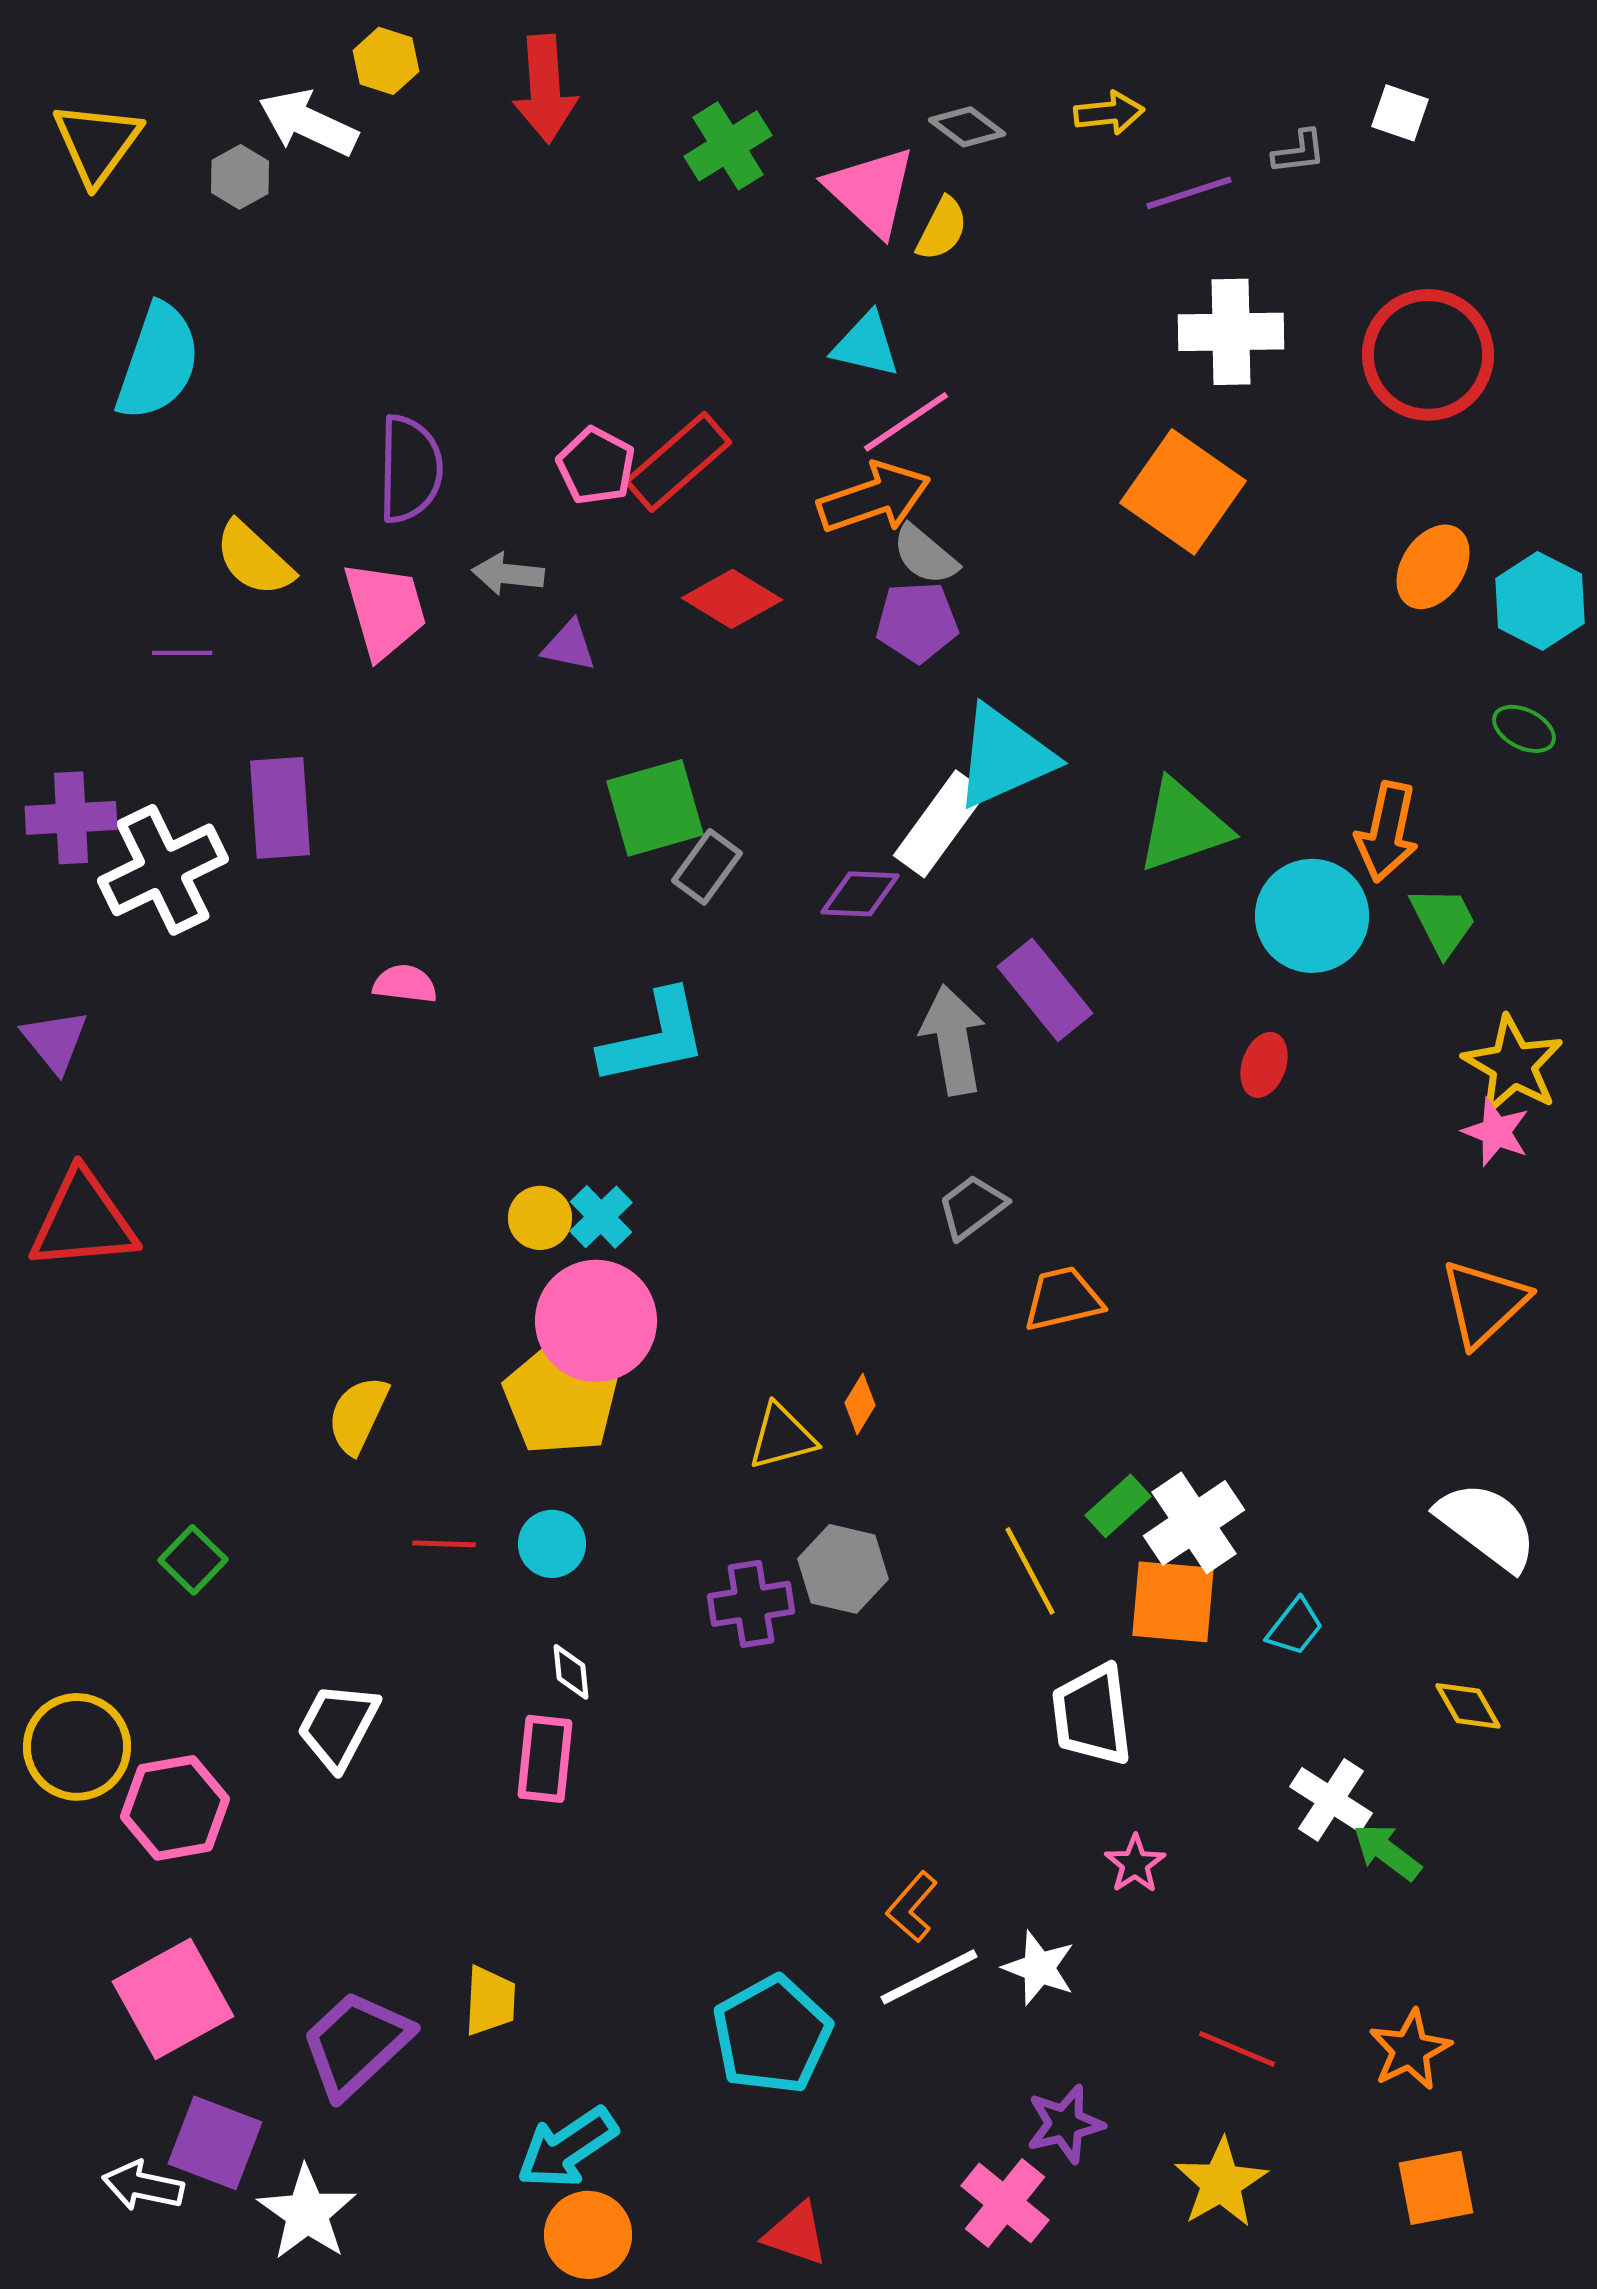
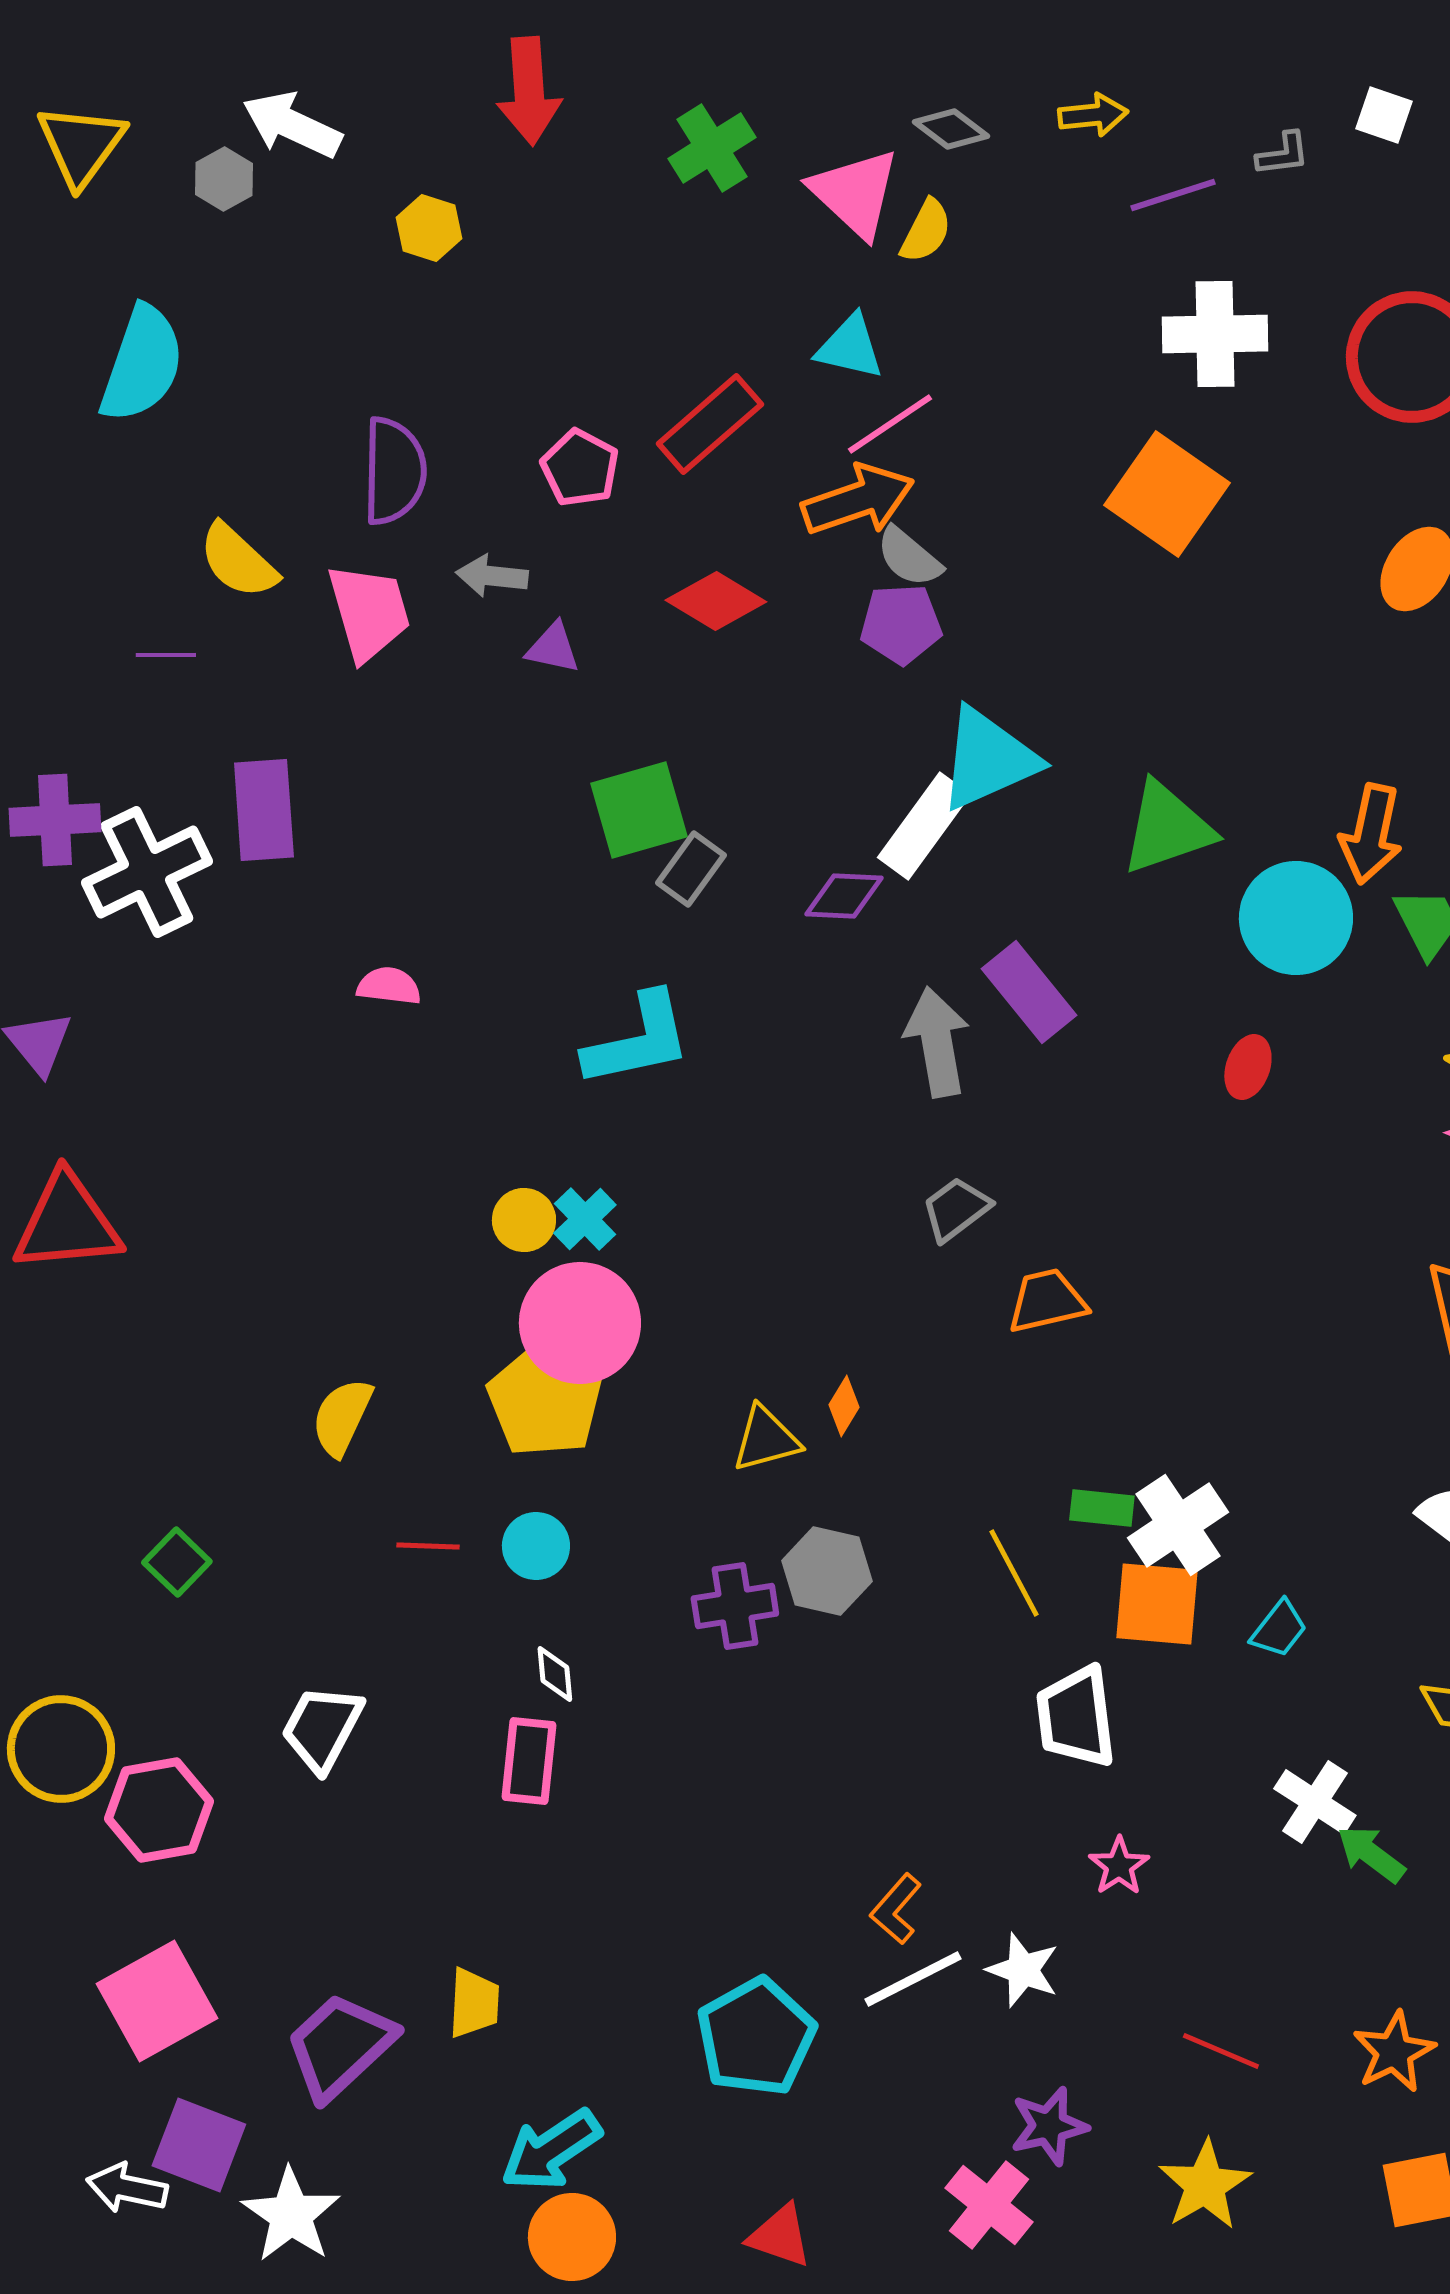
yellow hexagon: (386, 61) -> (429, 228), moved
red rectangle: (678, 462) -> (710, 424), moved
green rectangle: (1118, 1506) -> (1102, 1508), turned 48

